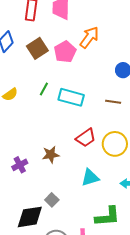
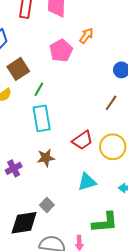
orange arrow: (89, 37) -> (86, 36), size x0.7
brown square: (37, 48) -> (18, 69), moved
cyan rectangle: (71, 97) -> (42, 118), moved, turned 65
brown line: (113, 102) -> (111, 103), turned -63

